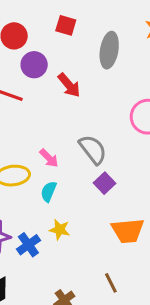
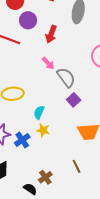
red arrow: (69, 85) -> (51, 34), turned 60
pink arrow: (49, 158) -> (48, 63), moved
cyan semicircle: (49, 192) -> (39, 112), moved

